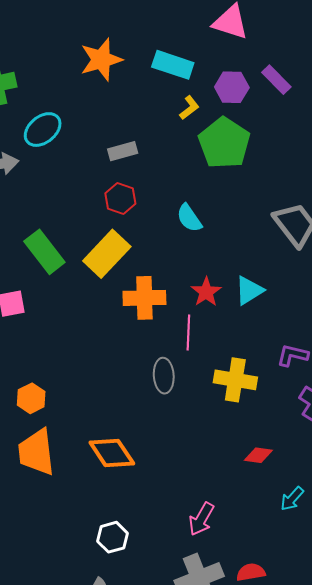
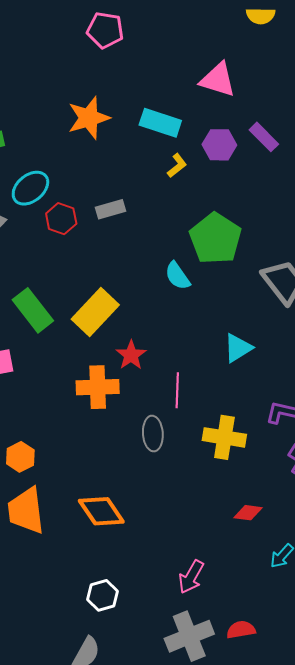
green pentagon: (224, 143) -> (215, 238), moved
red hexagon: (120, 199) -> (61, 219), moved
red star: (206, 292) -> (131, 355), moved
orange cross: (144, 298) -> (98, 387), moved

